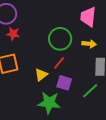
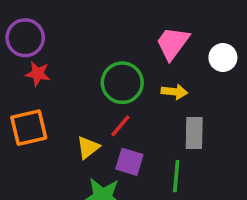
pink trapezoid: (88, 17) -> (173, 43), turned 30
green line: (90, 91) -> (176, 176), turned -42

